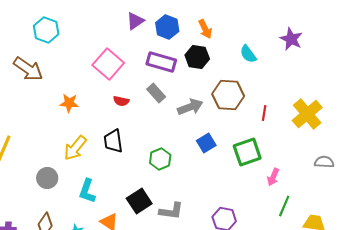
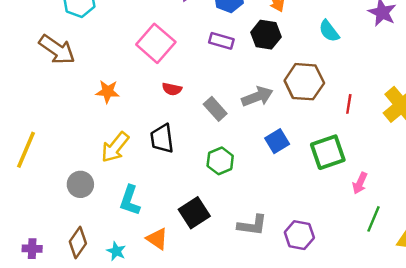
purple rectangle: (161, 62) -> (221, 41), size x0.7
gray rectangle: (156, 93) -> (215, 109), moved
gray L-shape: (171, 211) -> (252, 225), moved

